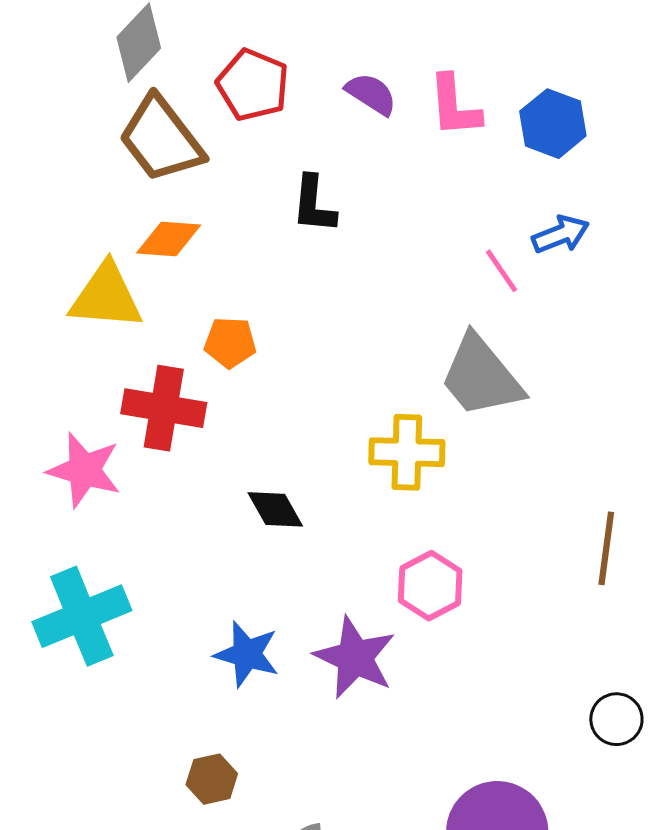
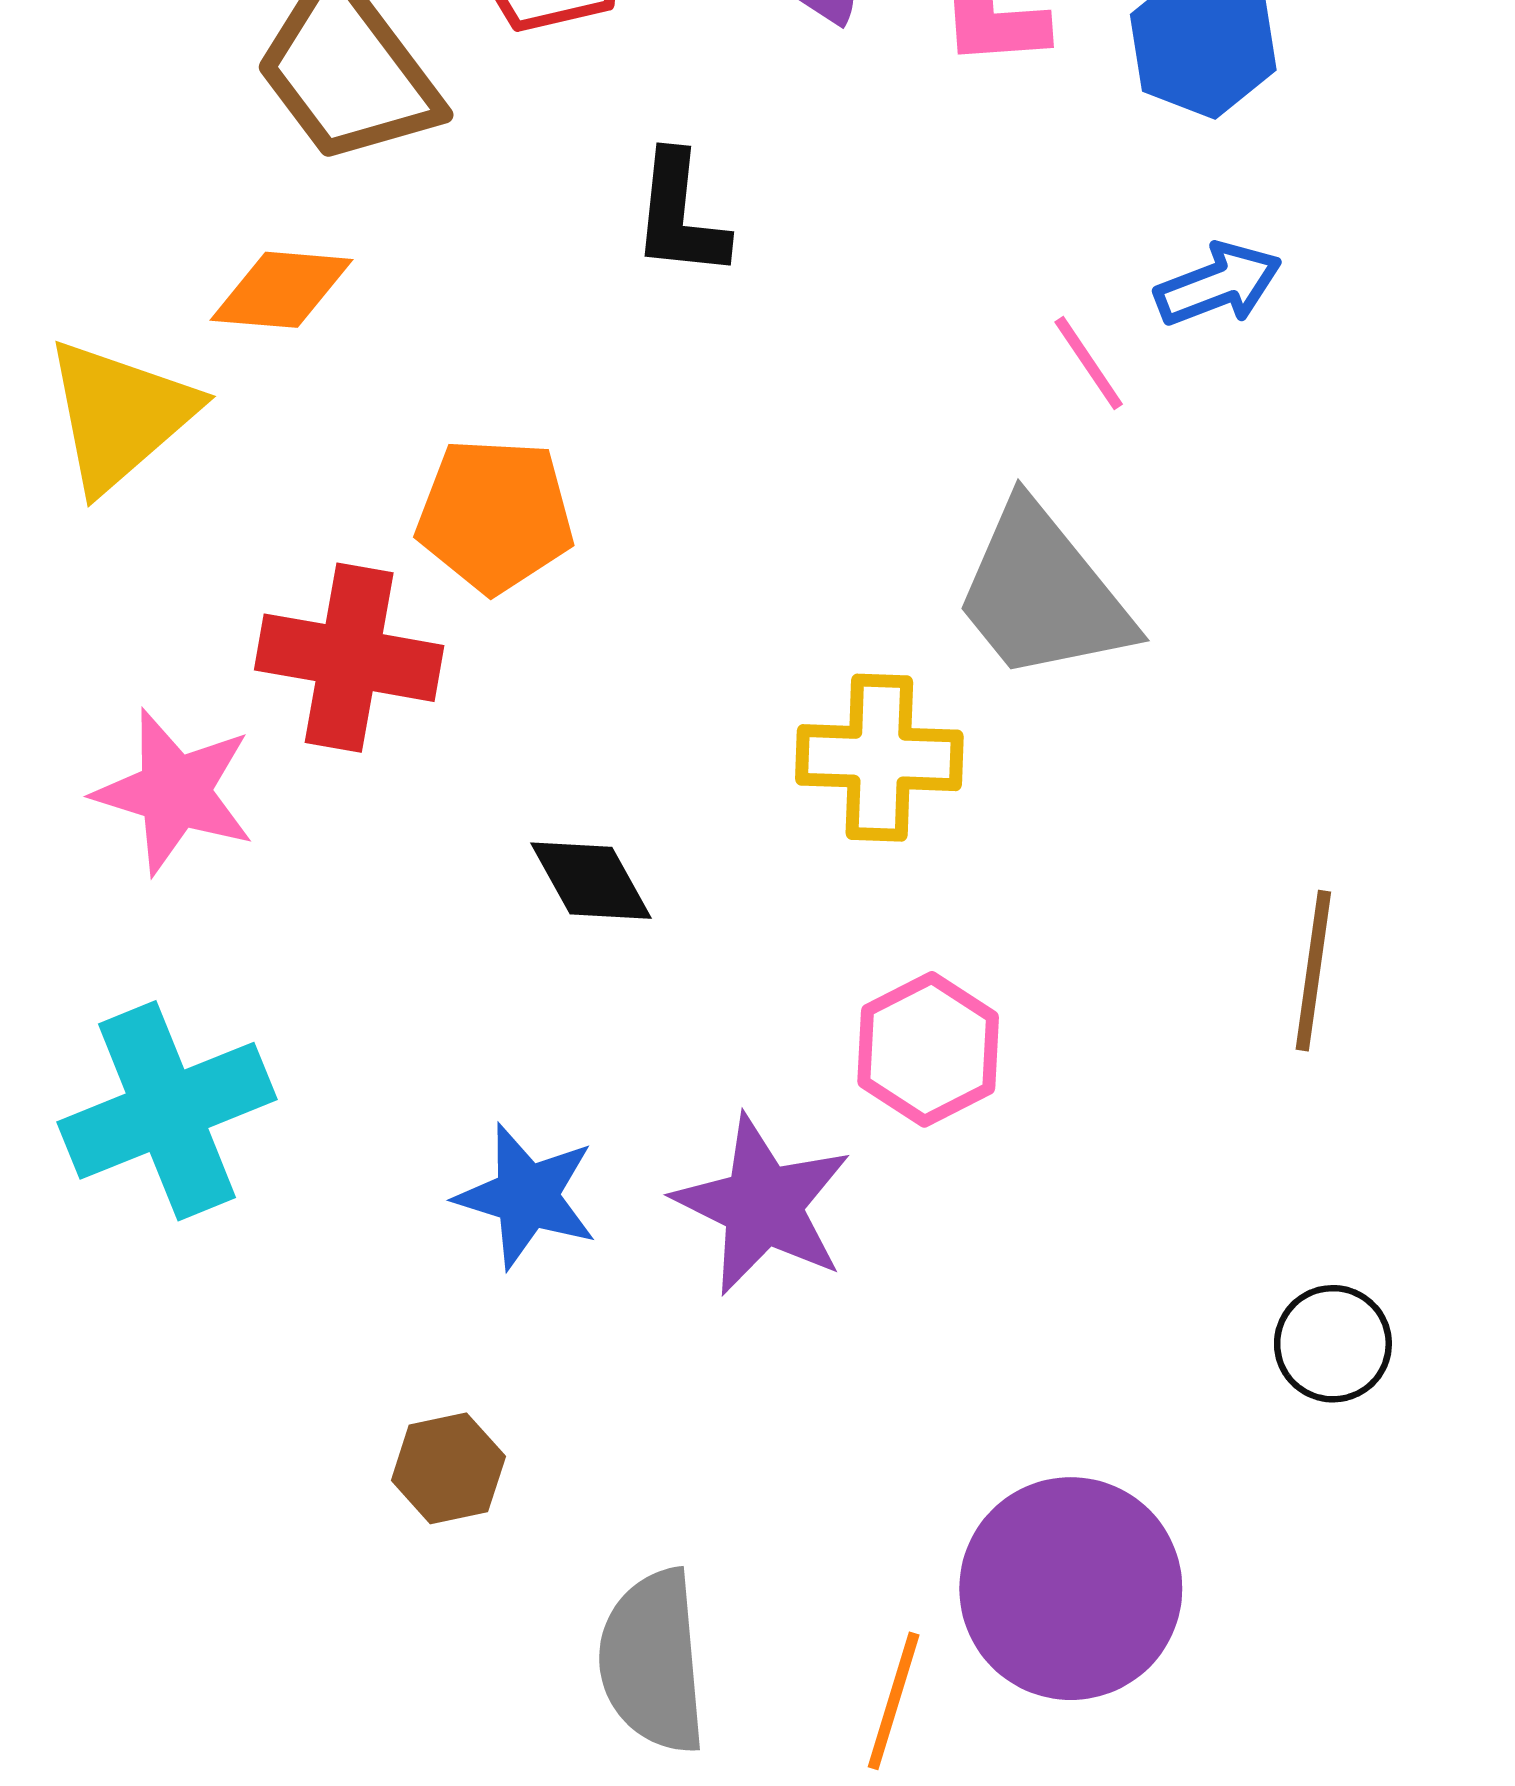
orange diamond: (169, 239) -> (282, 290), moved
yellow triangle: (106, 297) -> (120, 415), moved, turned -46
orange pentagon: (230, 342) -> (495, 515), size x1.4

